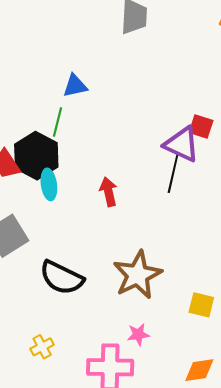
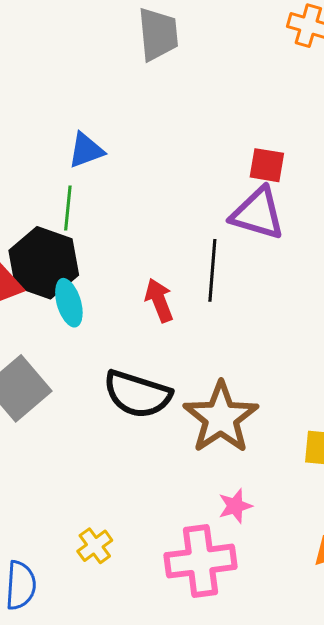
red square: (201, 127) -> (267, 165), moved
black line: (173, 172) -> (212, 270), moved
black semicircle: (62, 278) -> (137, 394), moved

